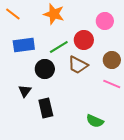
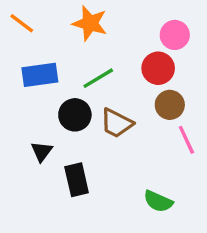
red circle: (84, 40) -> (158, 68), moved
brown circle: (112, 60) -> (170, 105), moved
brown trapezoid: (78, 65) -> (117, 123), moved
pink line: (112, 84) -> (186, 140), turned 42

